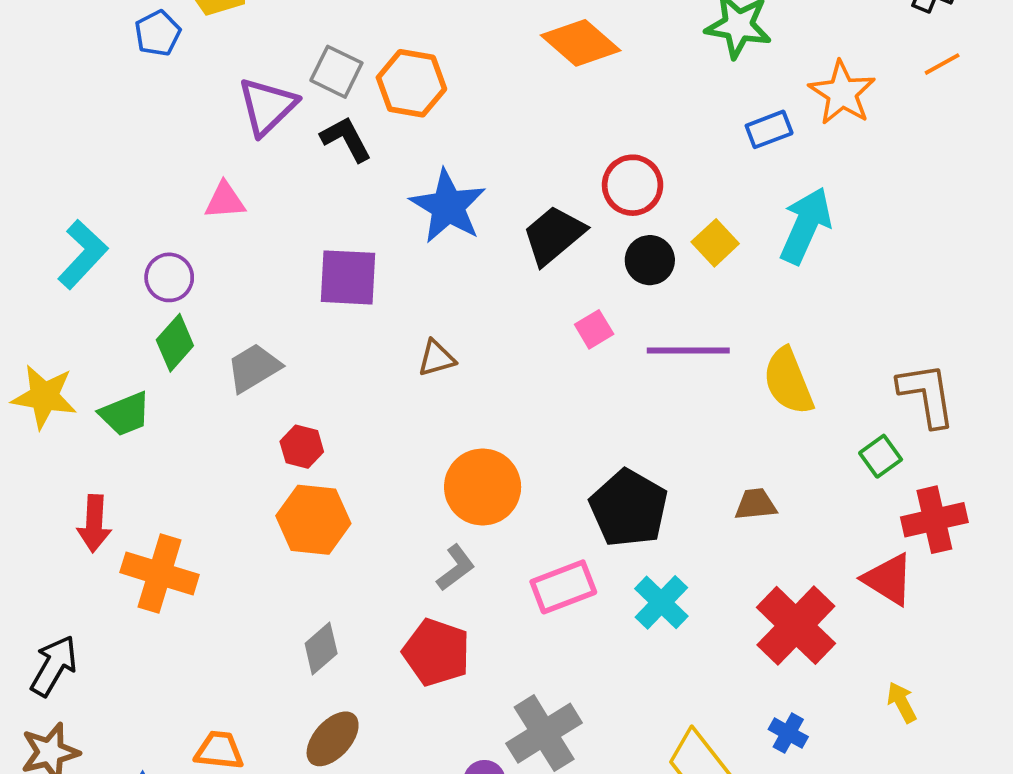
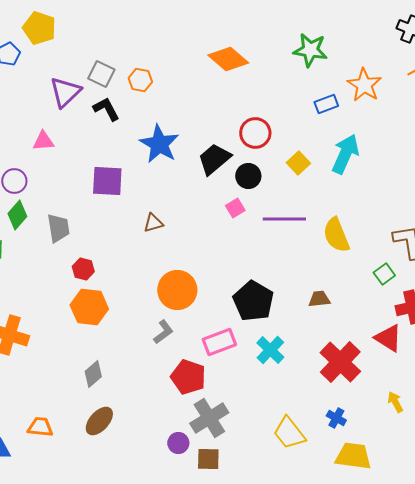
orange hexagon: (411, 83) -> (140, 80), size x0.7
black circle: (650, 260) -> (248, 176), moved
gray trapezoid: (254, 368) -> (58, 228), turned 112
red pentagon: (436, 652) -> (188, 377), moved

